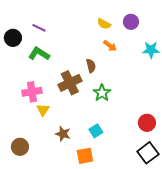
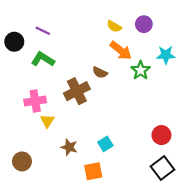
orange arrow: (110, 46) -> (121, 51), size x1.5
brown semicircle: (91, 66) -> (100, 72), turned 128
green star: (102, 93) -> (141, 70), moved

